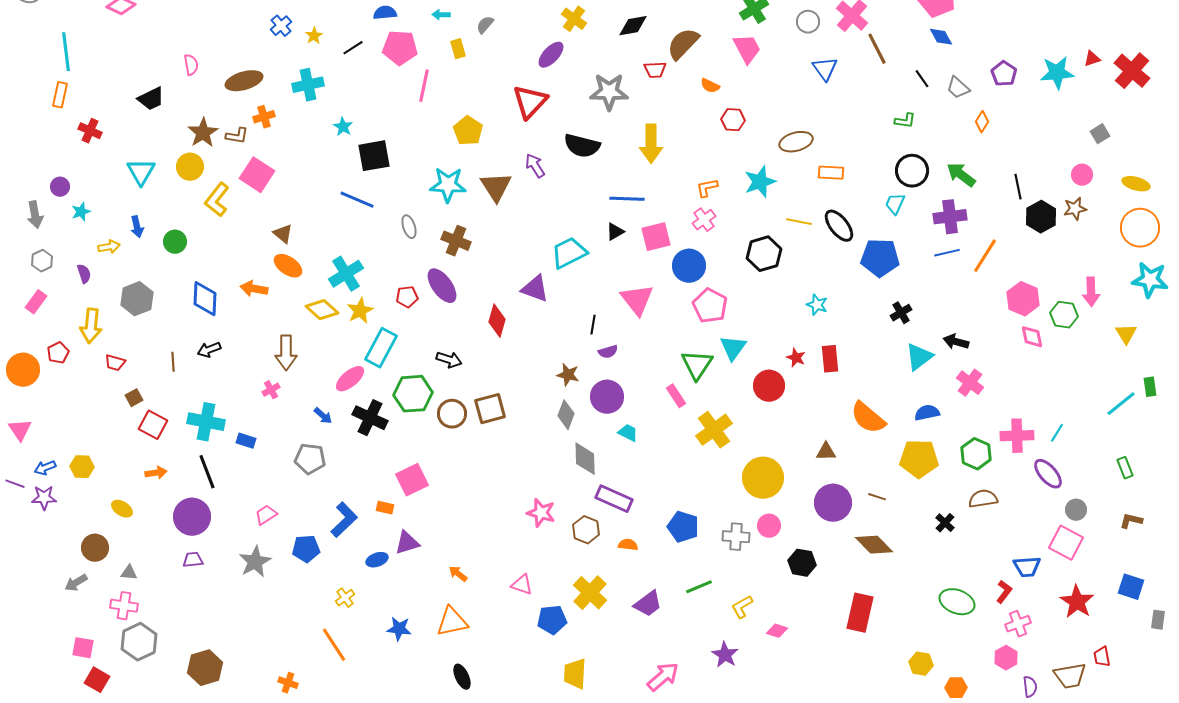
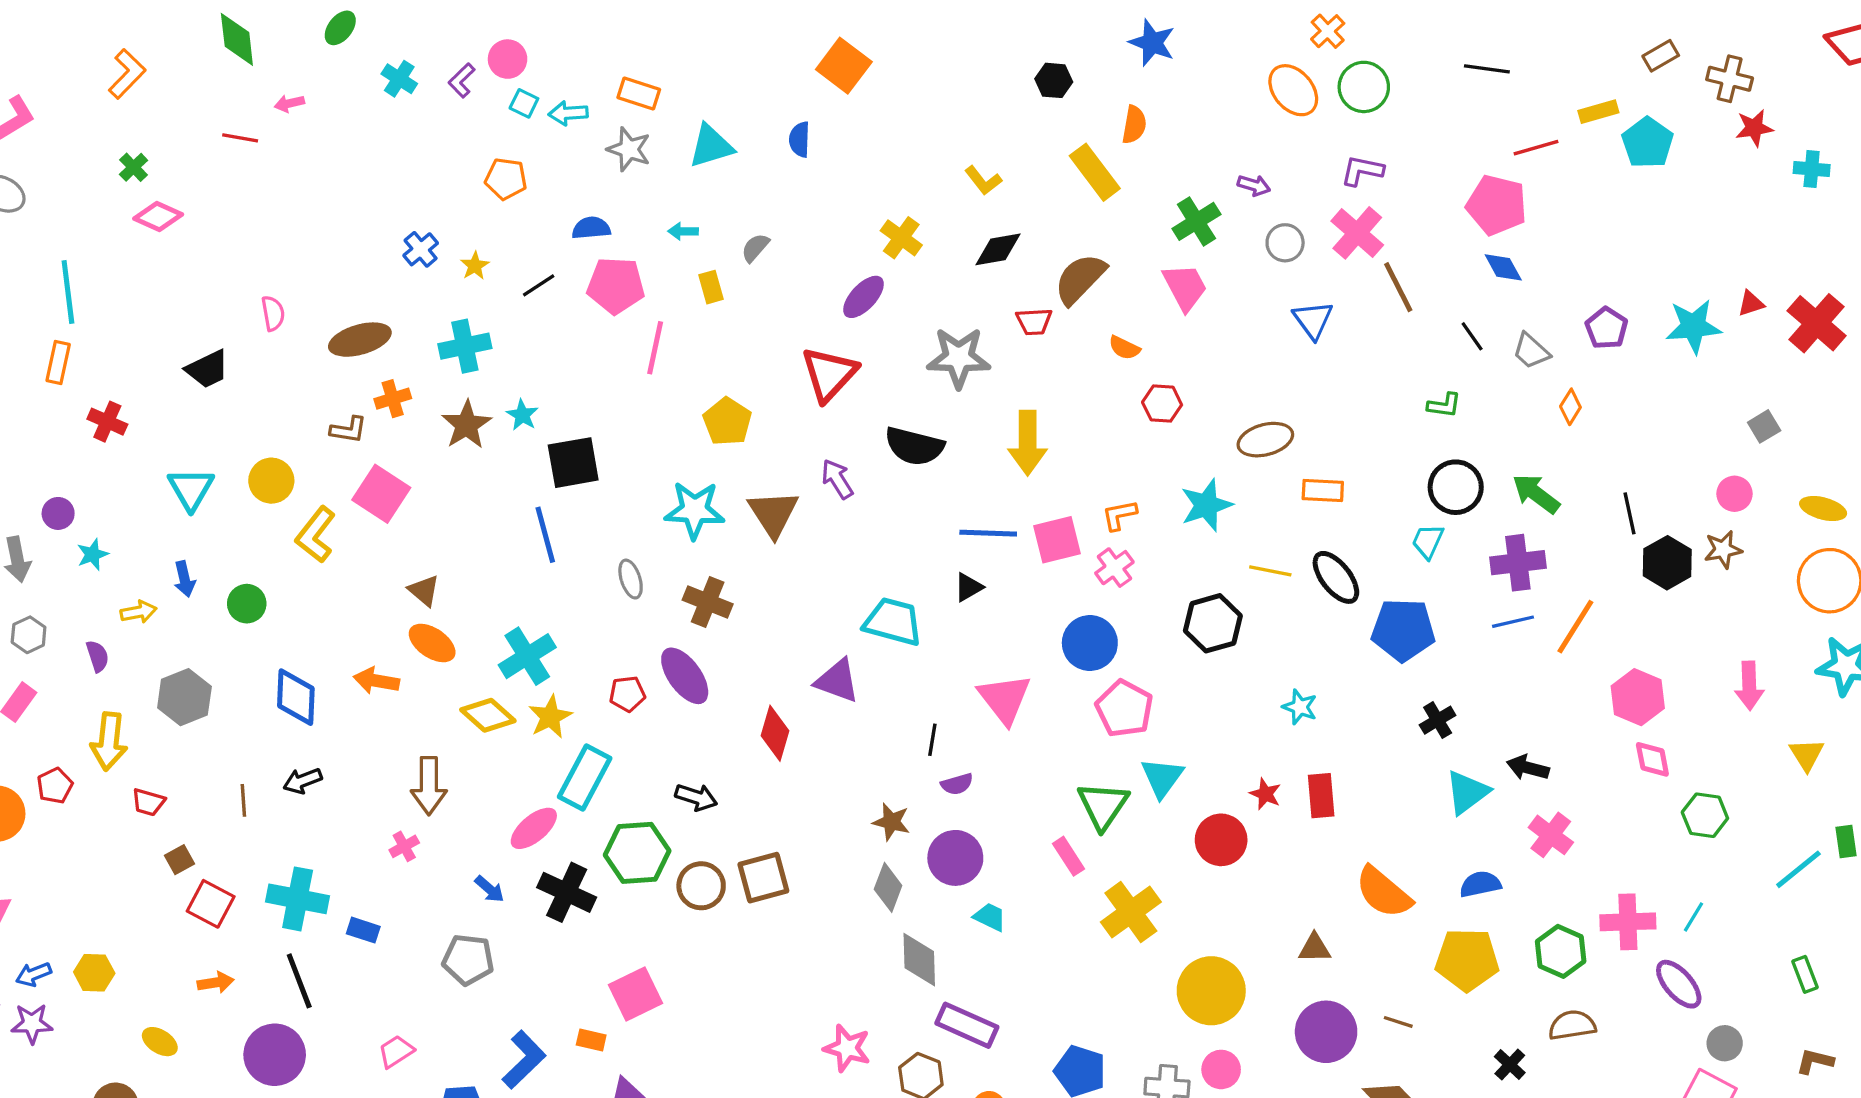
brown star: (203, 133) -> (467, 425), moved
blue line: (357, 200) -> (545, 535), turned 52
pink square: (656, 237) -> (1057, 540), moved
cyan trapezoid: (569, 253) -> (893, 622), turned 42
green hexagon: (1064, 315) -> (1705, 815), moved

